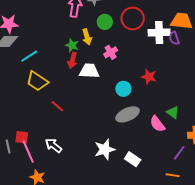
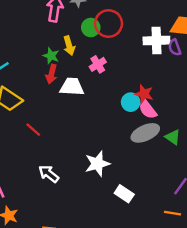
red circle: (133, 18) -> (109, 24), moved
cyan circle: (123, 89) -> (131, 102), moved
gray ellipse: (128, 114) -> (145, 133), moved
pink semicircle: (157, 124) -> (148, 109), moved
white arrow: (53, 145) -> (49, 174), moved
white star: (105, 149) -> (97, 164), moved

